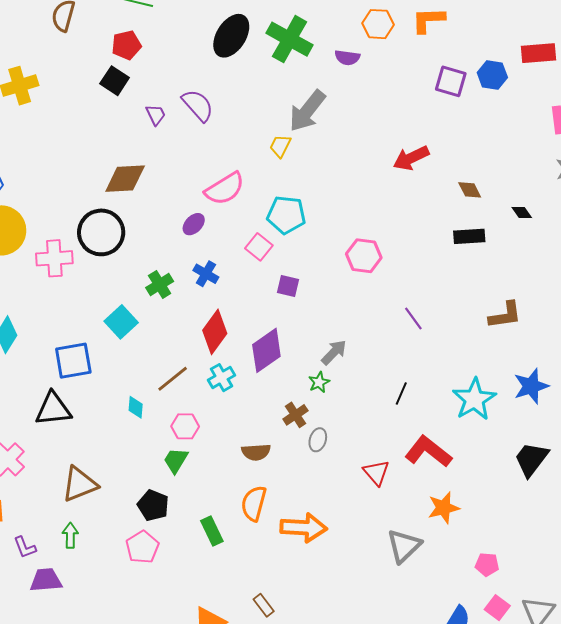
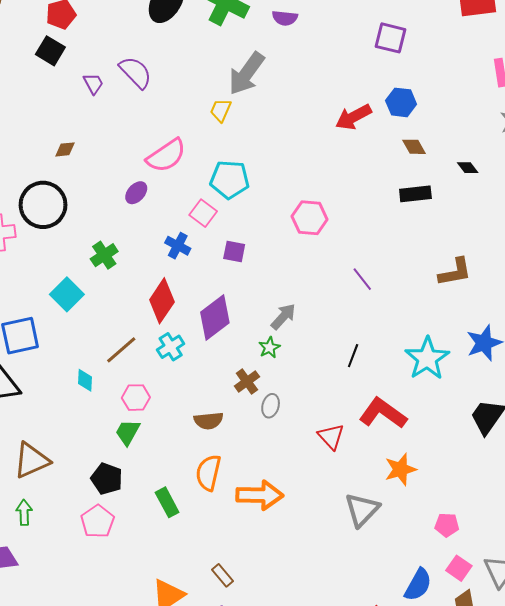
blue hexagon: (492, 75) -> (401, 102), moved
brown diamond: (125, 179) -> (65, 149), size x0.5
blue cross: (206, 274) -> (178, 246), moved

